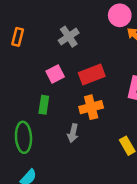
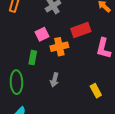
red rectangle: (92, 74) -> (81, 30), moved
orange cross: (91, 107) -> (59, 47), moved

